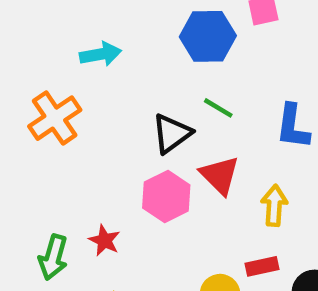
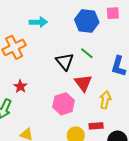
black triangle: (172, 134) -> (65, 62), turned -42
pink hexagon: (166, 197) -> (64, 104), moved
red star: (104, 240) -> (20, 86), moved

